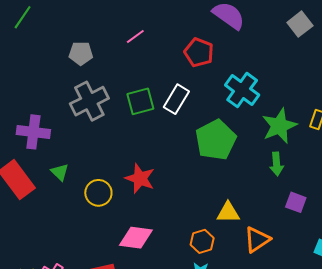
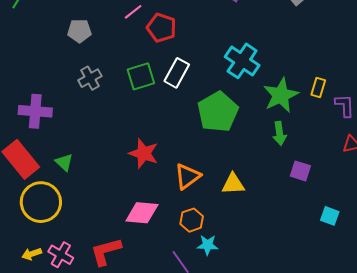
red pentagon: (199, 52) -> (161, 28), moved
gray cross: (89, 101) -> (90, 78), size x0.6
green triangle: (60, 172) -> (64, 162), moved
yellow circle: (98, 193) -> (41, 202), moved, size x1.5
orange triangle: (257, 240) -> (187, 176), moved
orange hexagon: (202, 241) -> (192, 220), moved

